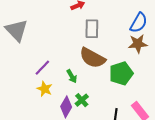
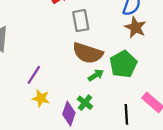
brown star: (138, 44) -> (135, 27), turned -30
green arrow: (72, 76) -> (96, 75), moved, turned -80

